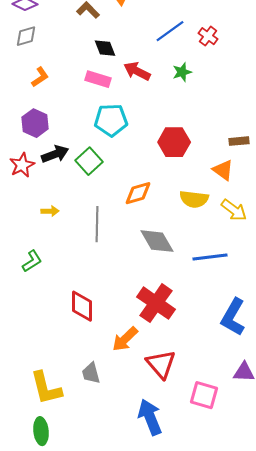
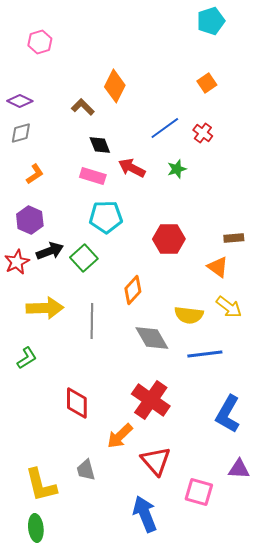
orange diamond: (138, 193) -> (133, 290), turned -32
yellow semicircle: (194, 199) -> (189, 315), moved
yellow arrow: (50, 211) -> (45, 308), size x2.0

